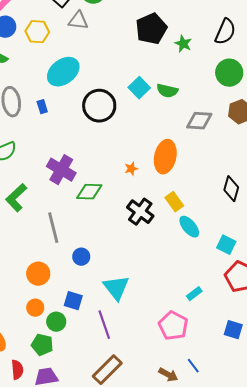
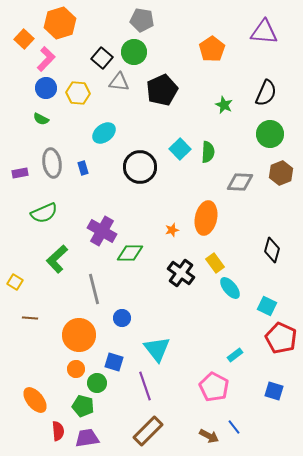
black pentagon: (151, 29) -> (162, 90), moved
cyan ellipse: (63, 72) -> (104, 133), size x0.7
green semicircle: (167, 91) -> (208, 152), turned -100
orange circle: (38, 274) -> (79, 335), size x1.4

